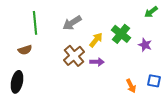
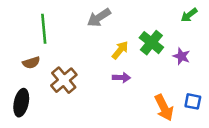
gray arrow: (72, 23) -> (99, 18), moved
brown cross: (74, 56) -> (64, 80), moved
orange arrow: (131, 86) -> (164, 108), size x1.5

